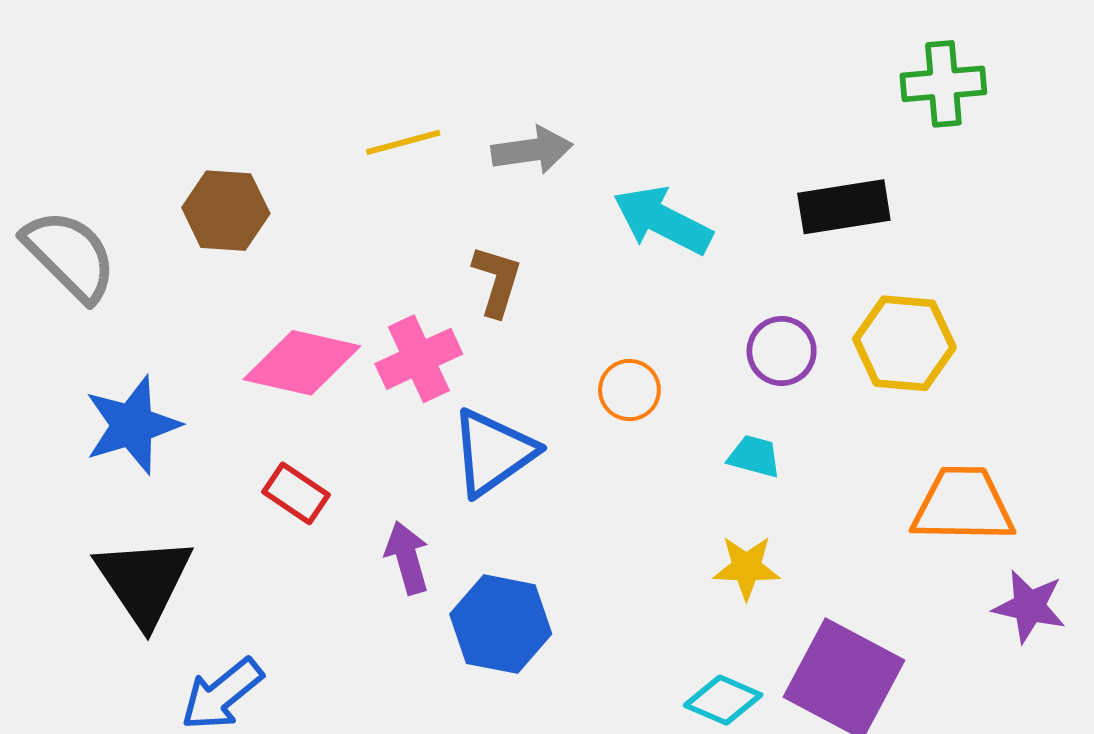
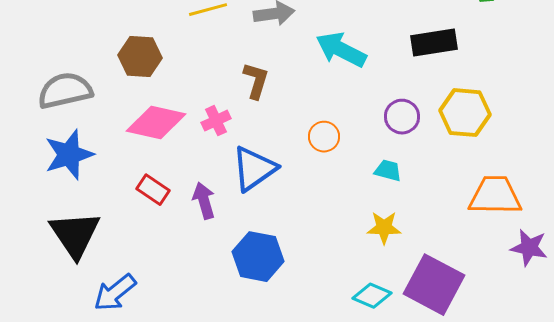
brown hexagon: (226, 211) -> (140, 57), moved
gray semicircle: (70, 255) -> (65, 91), moved, turned -58
pink cross: (419, 359) -> (216, 121), size x0.7
purple arrow: (407, 558) -> (204, 201), moved

